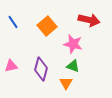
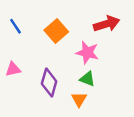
red arrow: (89, 20) -> (107, 24), turned -30
pink triangle: (11, 66) -> (13, 69), moved

